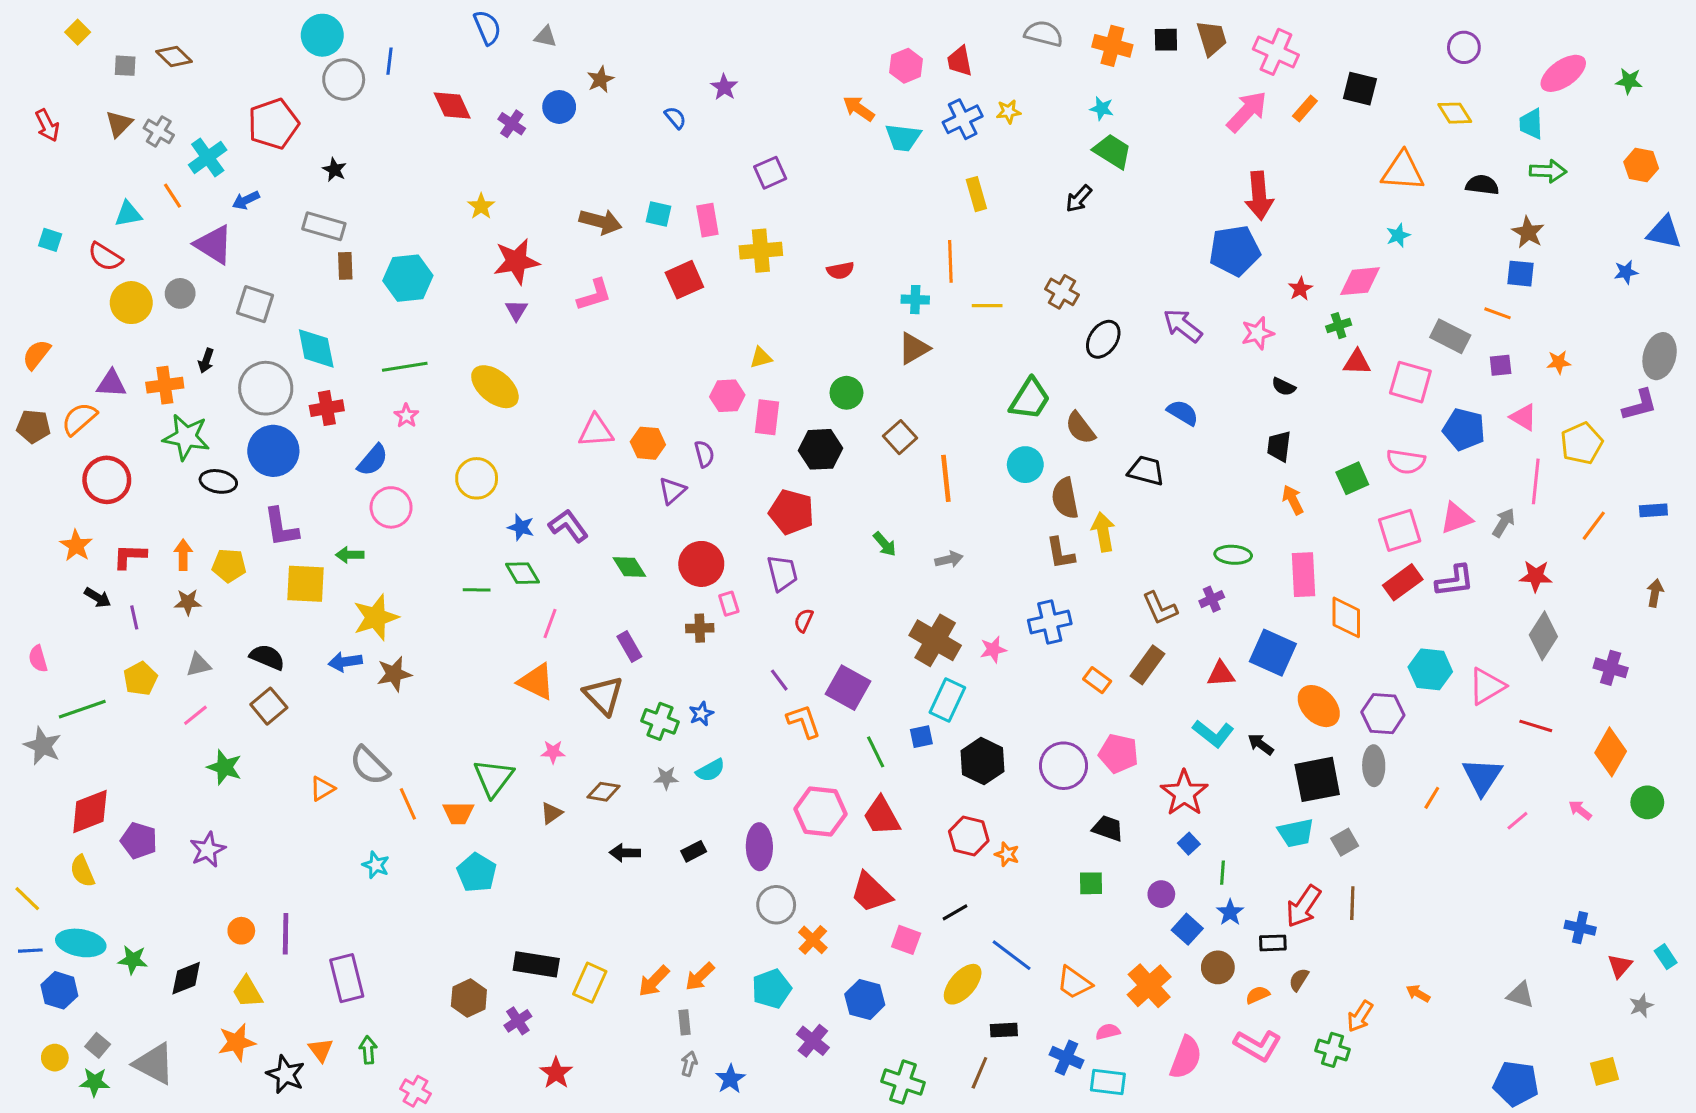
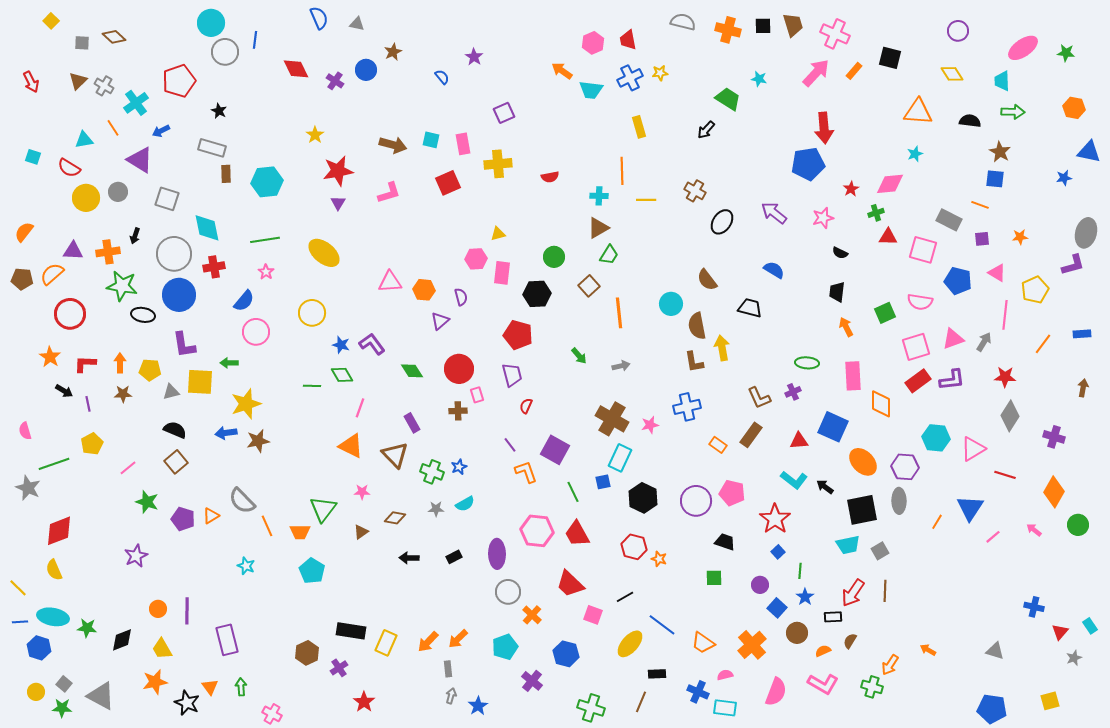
cyan star: (1102, 109) -> (759, 79), moved
green trapezoid: (1030, 399) -> (609, 255), moved, size x0.7
gray triangle: (198, 665) -> (171, 392), moved
purple pentagon: (139, 841) -> (183, 519), moved

